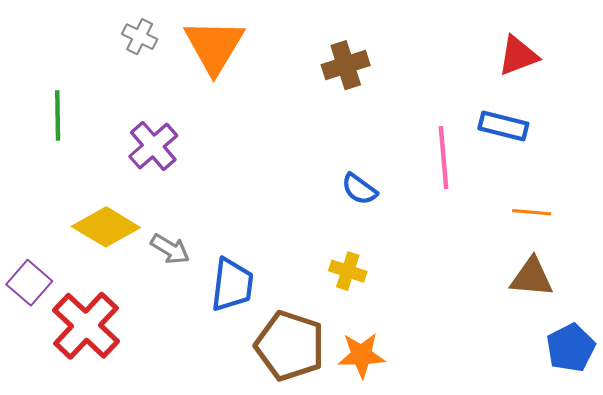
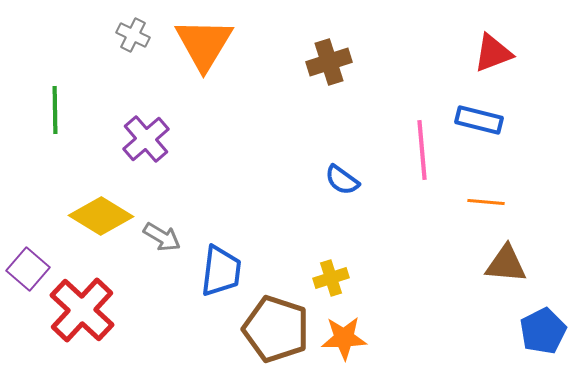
orange line: (532, 212) -> (486, 202), moved
yellow cross: (348, 271) -> (331, 278), moved, turned -36

